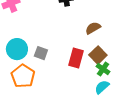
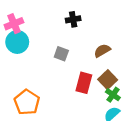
cyan circle: (17, 49) -> (17, 42), moved
gray square: (41, 53) -> (61, 54), moved

